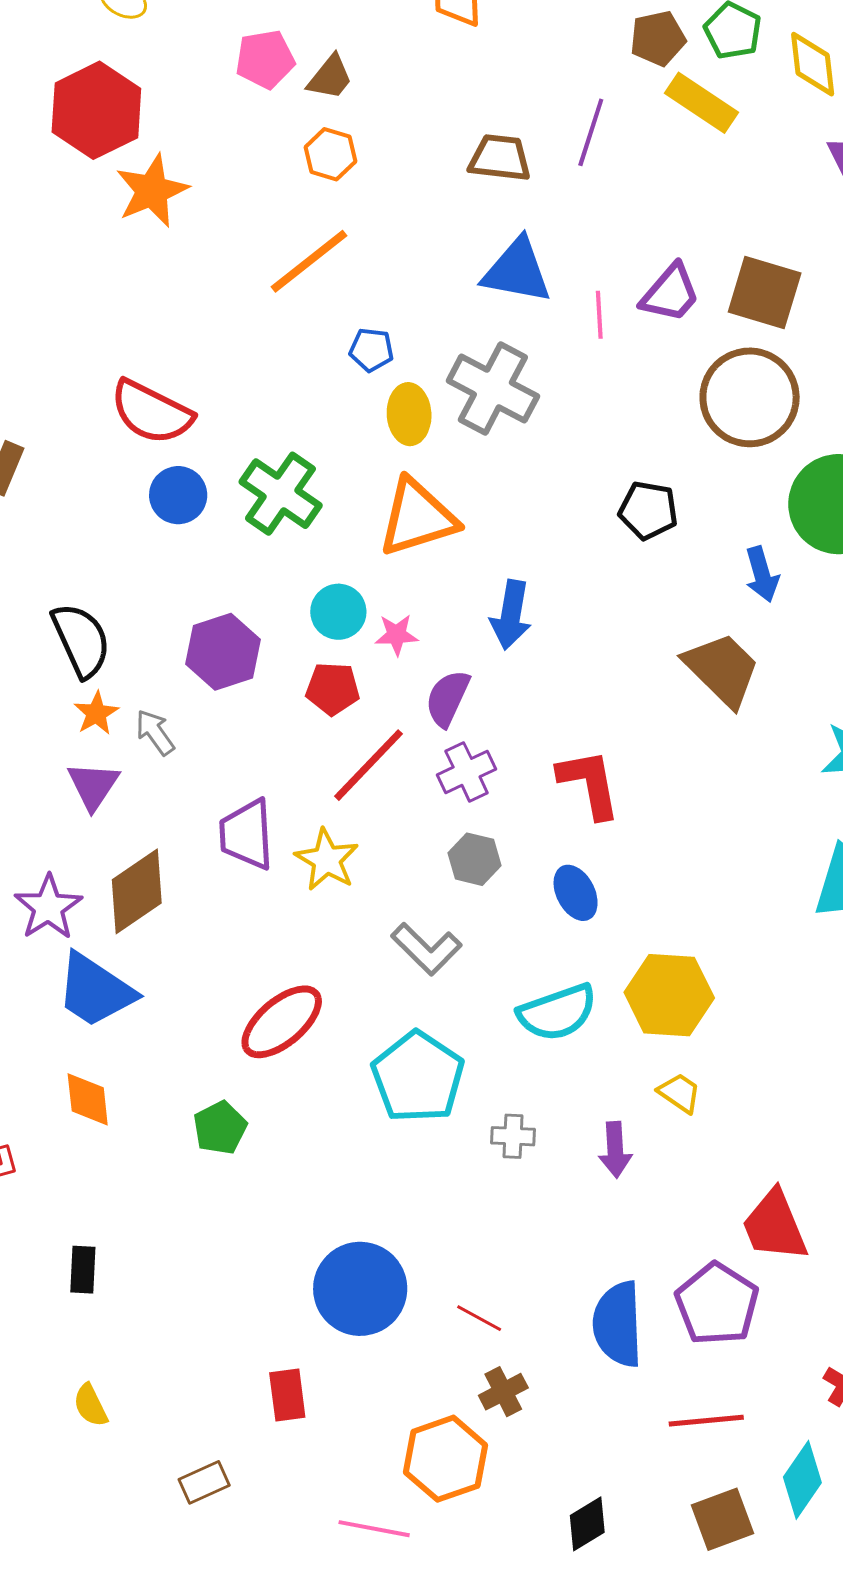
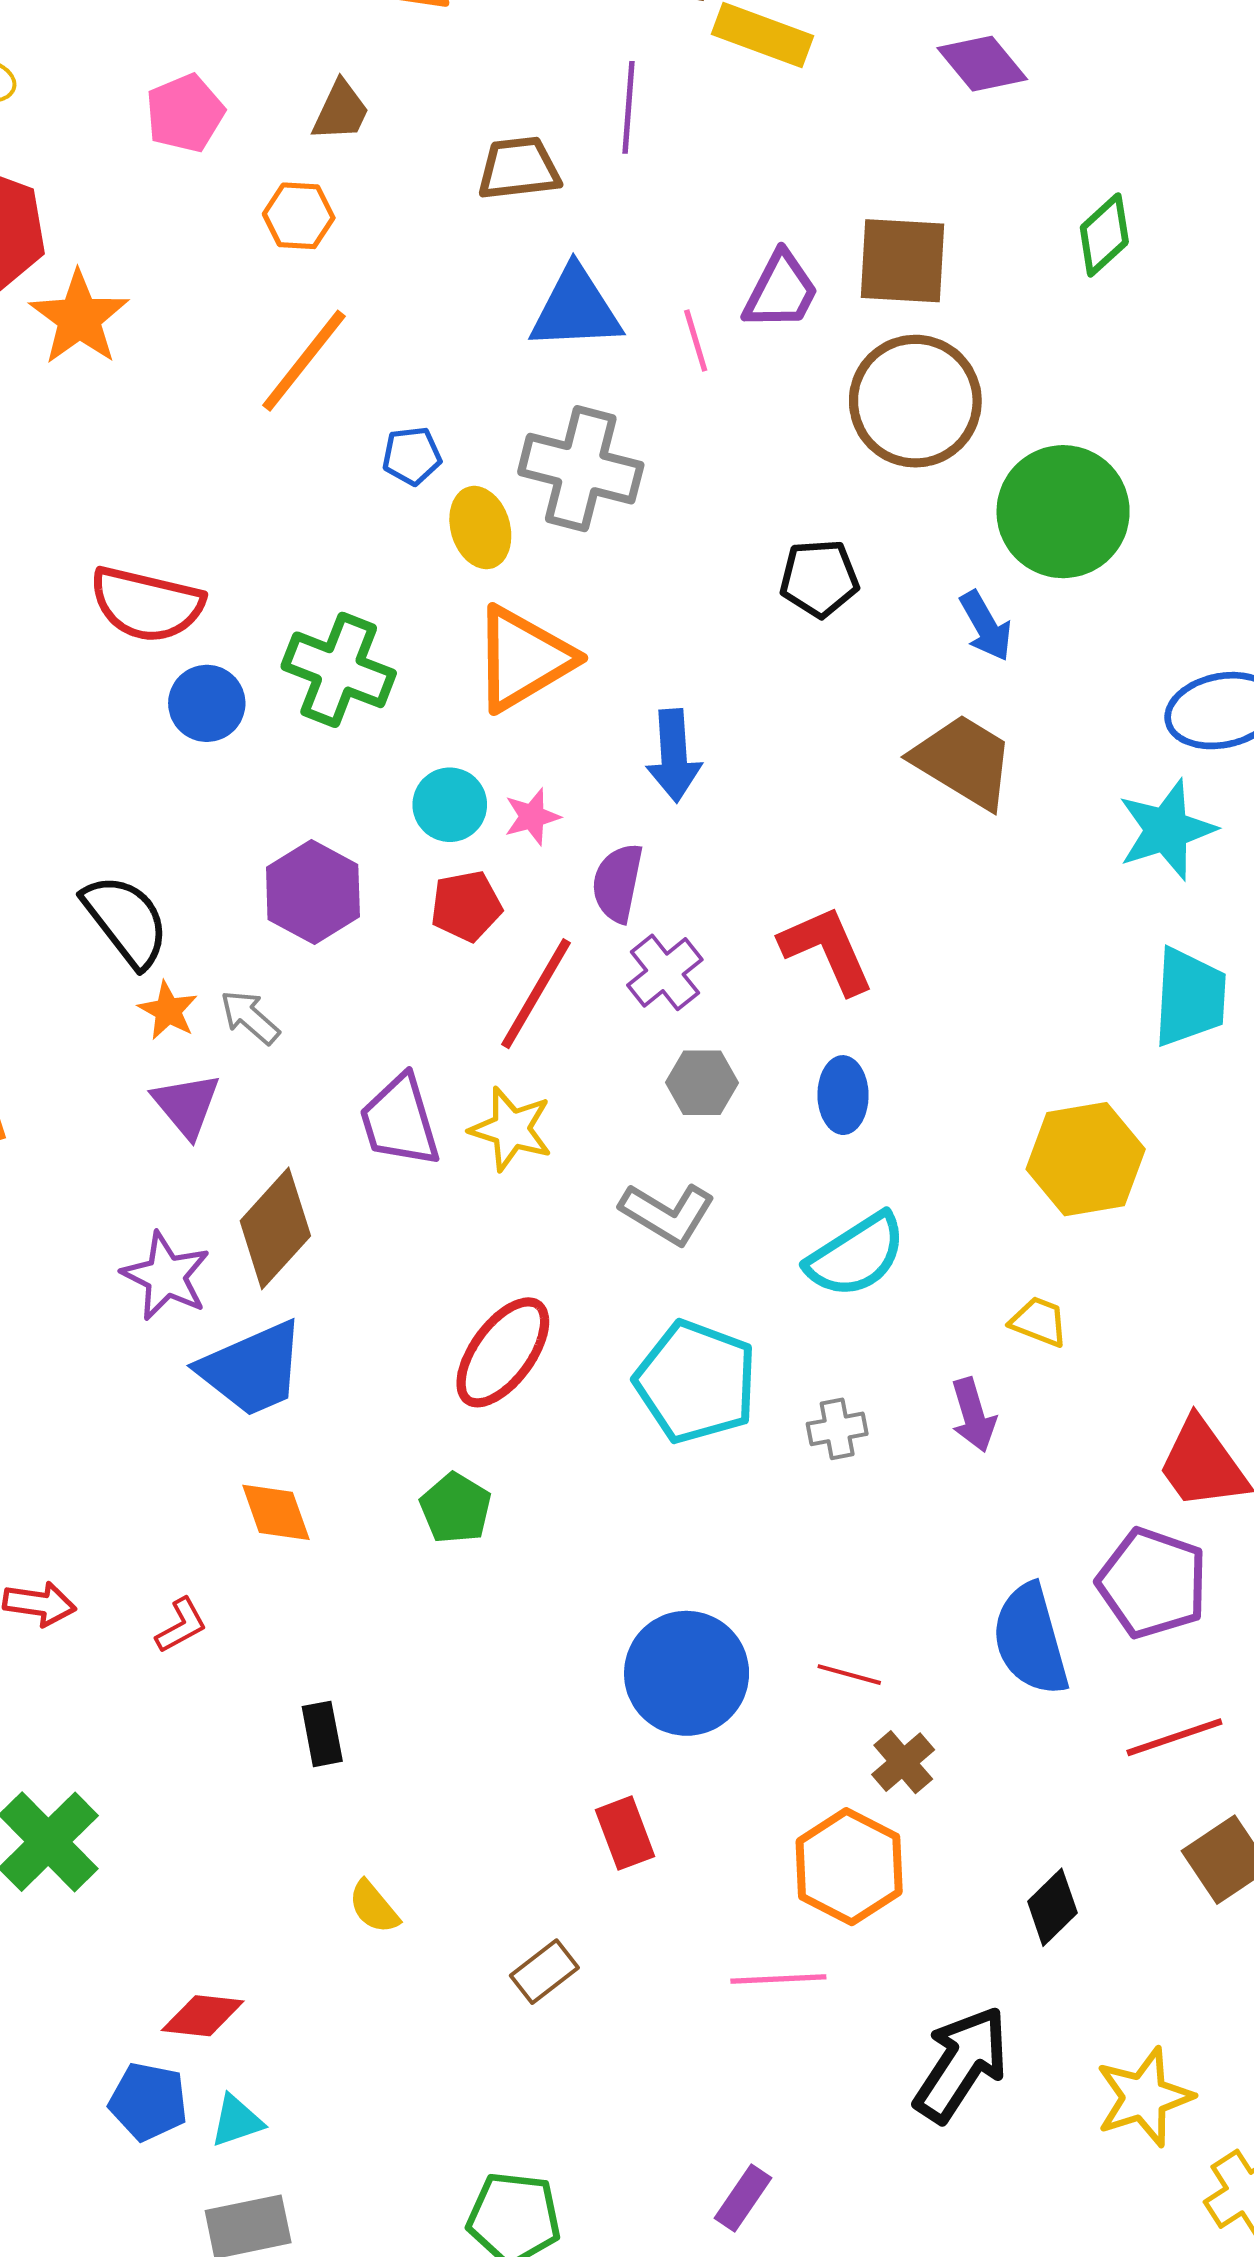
brown trapezoid: (330, 77) -> (341, 111), moved
blue ellipse: (576, 893) -> (843, 1095), turned 40
blue trapezoid: (95, 990) -> (252, 1369), turned -44
yellow hexagon: (669, 995) -> (1086, 1159), moved

